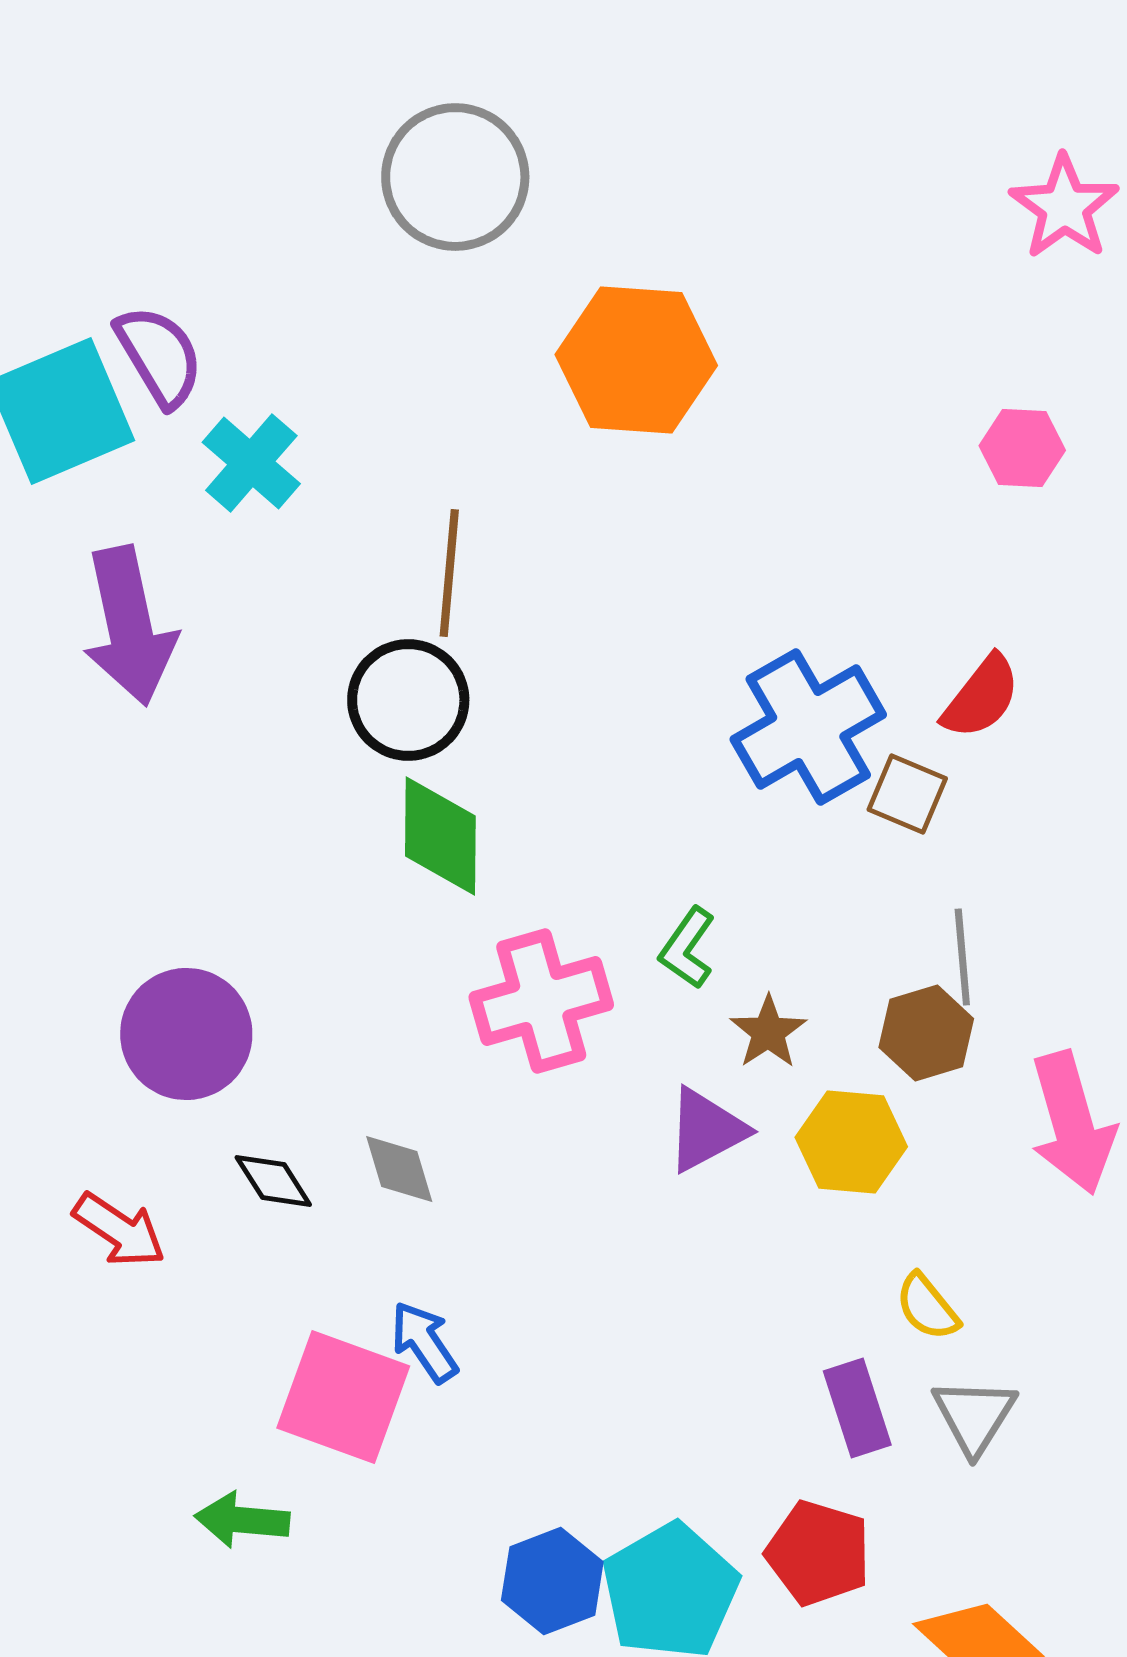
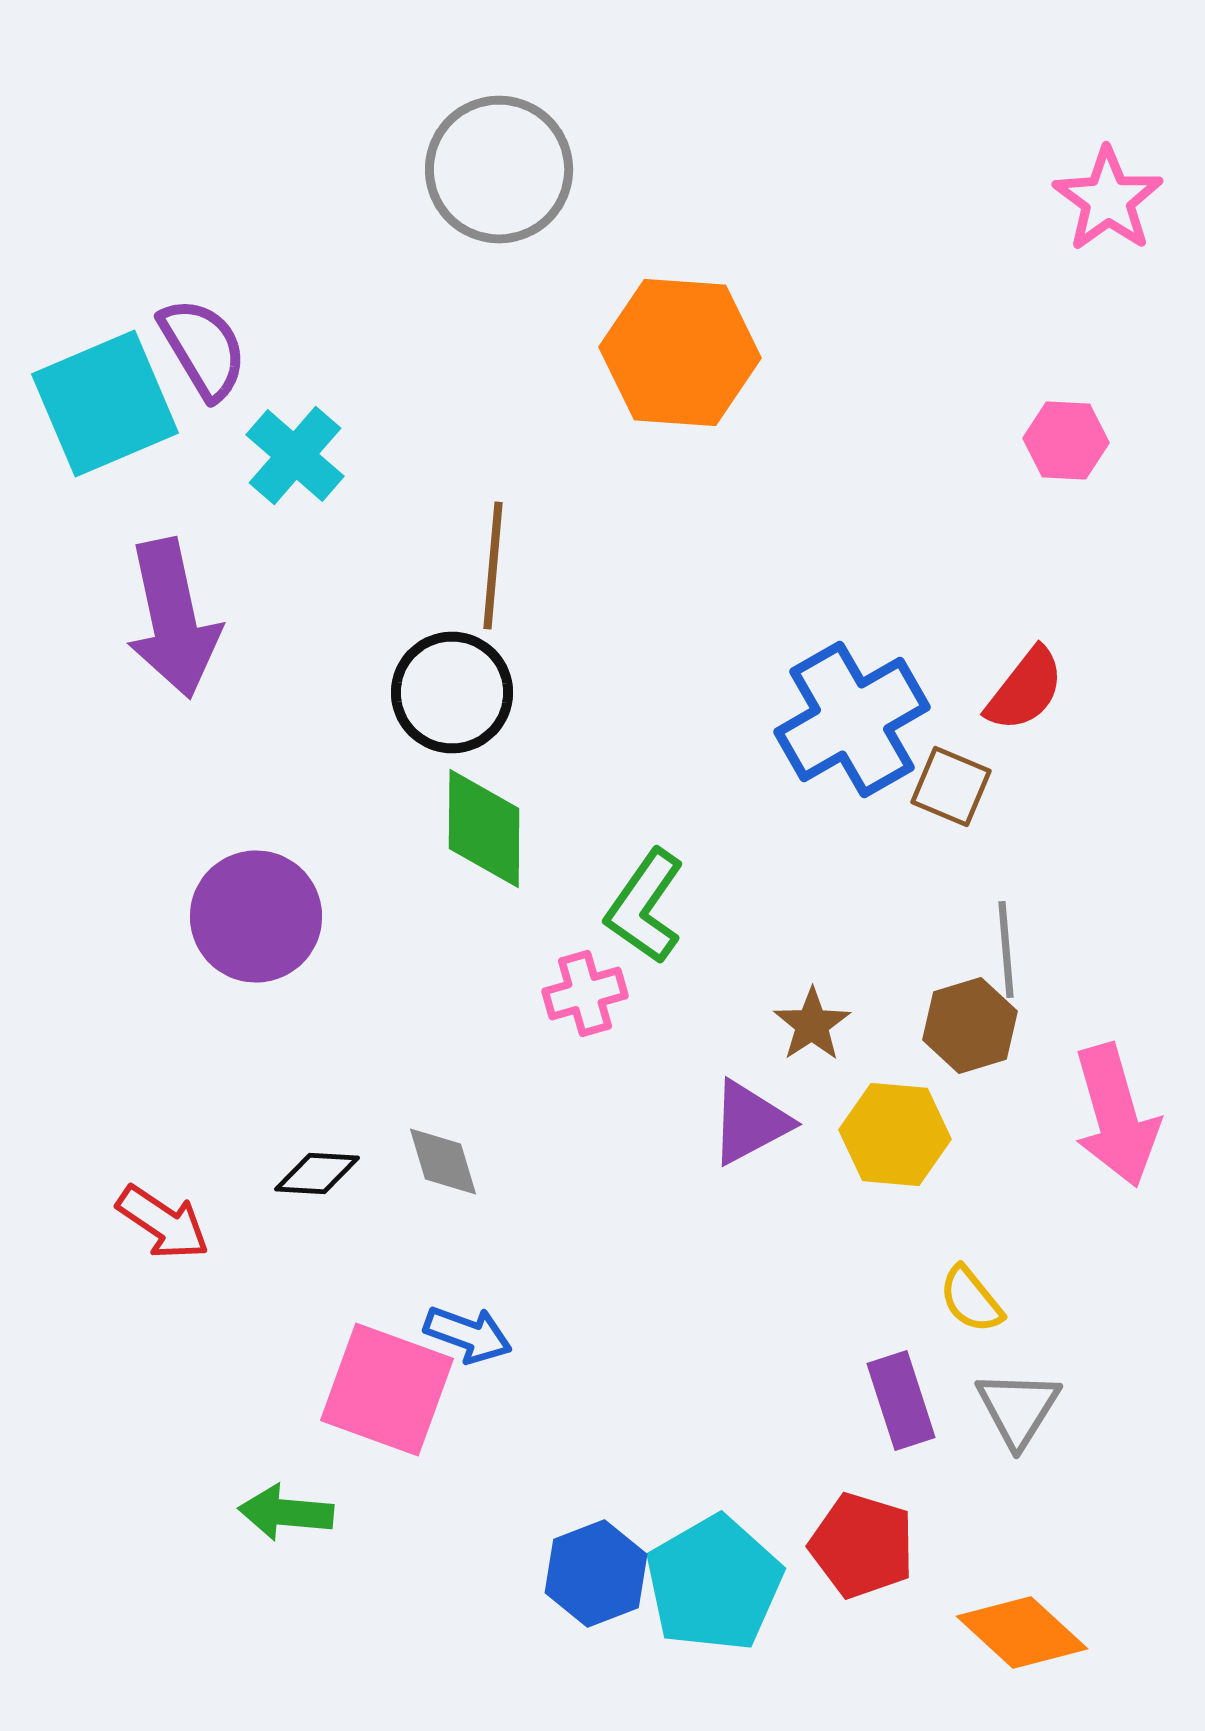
green L-shape: (687, 948) -> (645, 906), moved, size x1.4
pink cross: (541, 1001) -> (585, 994), size x0.6
purple circle: (186, 1034) -> (256, 916), moved
black diamond: (273, 1181) -> (317, 1174), turned -54
blue arrow: (424, 1342) -> (468, 1334), turned 144

